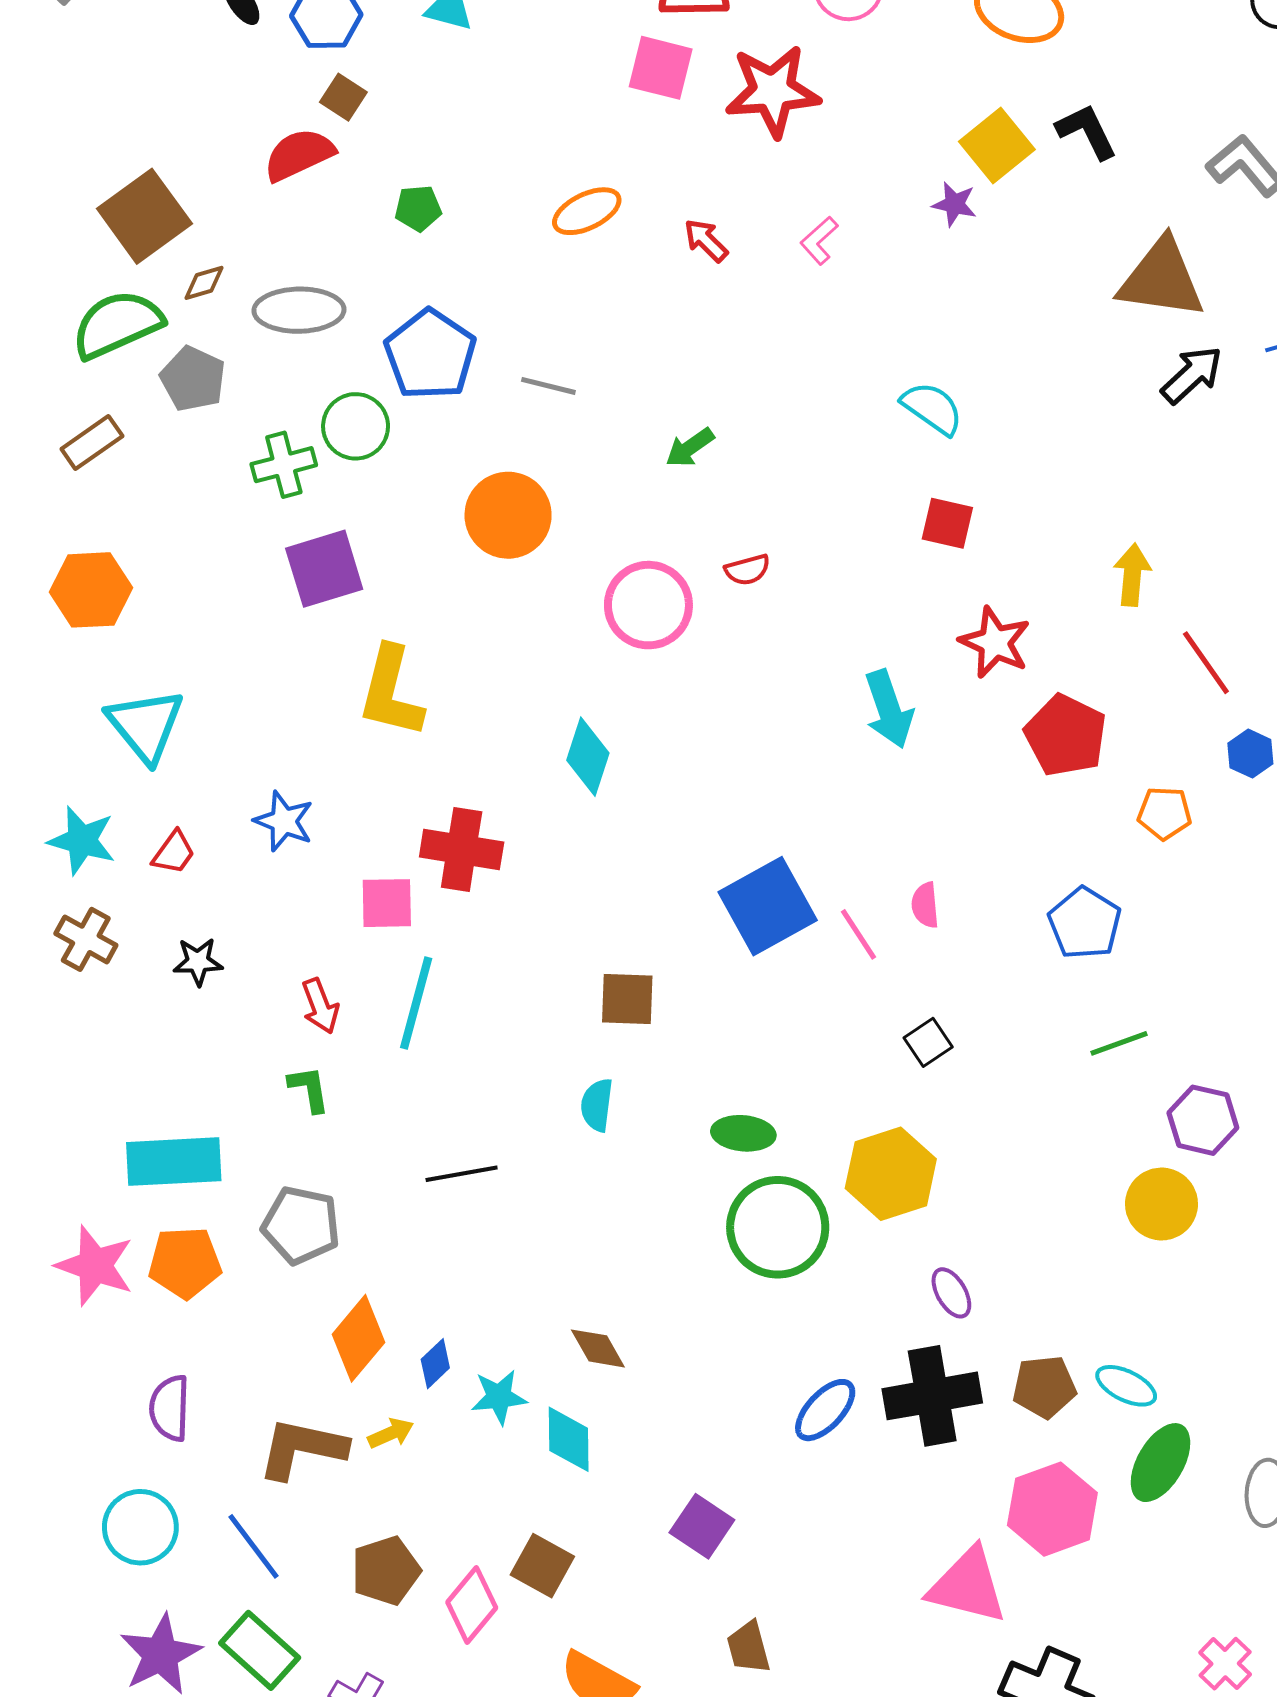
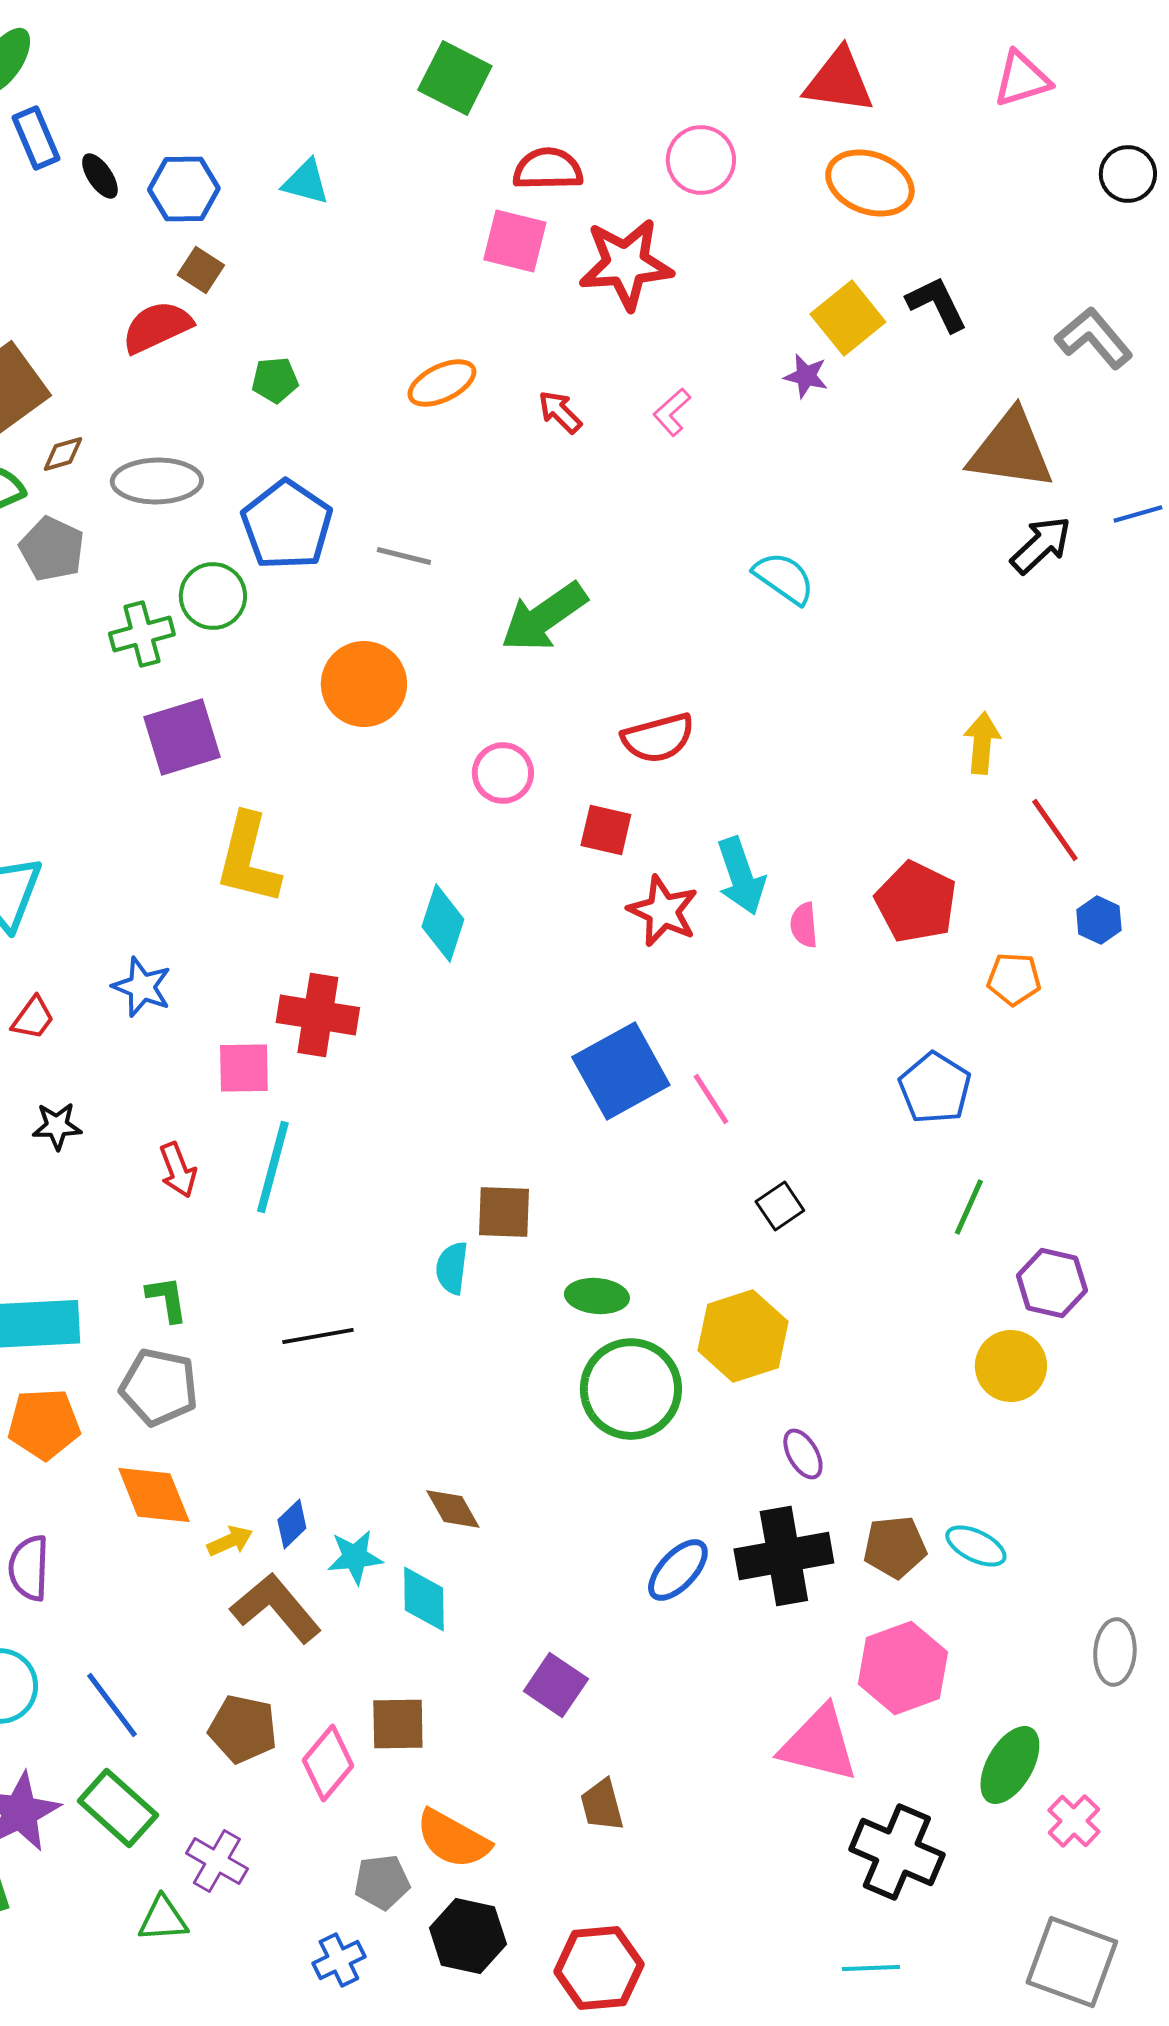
green arrow: (690, 448) -> (544, 617), size x1.8
red square: (947, 523) -> (606, 830), moved
red semicircle: (747, 570) -> (658, 738), moved, size x1.6
pink circle: (648, 605) -> (503, 773), size x0.7
red star: (995, 642) -> (663, 911), moved
pink semicircle: (925, 905) -> (804, 925), moved
brown square: (627, 999) -> (504, 1212), moved
green line: (1119, 1043) -> (969, 1207), turned -46
green L-shape: (309, 1089) -> (167, 1299), moved
orange diamond: (359, 1338) -> (154, 1495), moved, turned -62
yellow arrow: (391, 1433) -> (230, 1541), moved
brown L-shape: (302, 1448) -> (276, 1608), moved, turned 38
green ellipse: (1160, 1463) -> (1010, 1765), moved
brown square: (542, 1566) -> (398, 1724), turned -30
brown pentagon: (386, 1571) -> (243, 1729), turned 30

